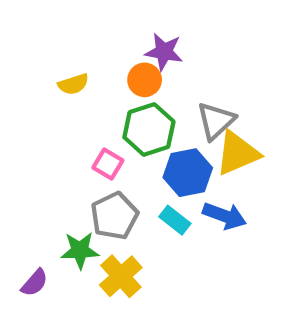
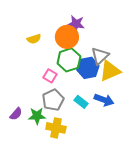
orange circle: (145, 80) -> (67, 37), size x1.5
blue hexagon: (188, 173) -> (88, 68), moved
yellow cross: (121, 276) -> (56, 128), turned -36
purple semicircle: (35, 283) -> (16, 114), moved

